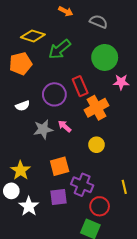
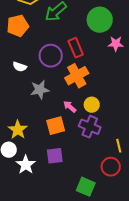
white semicircle: (23, 106) -> (20, 67), turned 40
orange cross: (96, 108) -> (77, 76), moved
pink arrow: (65, 126) -> (70, 107), moved
purple cross: (82, 185) -> (90, 127), moved
red circle: (100, 206) -> (111, 167), moved

